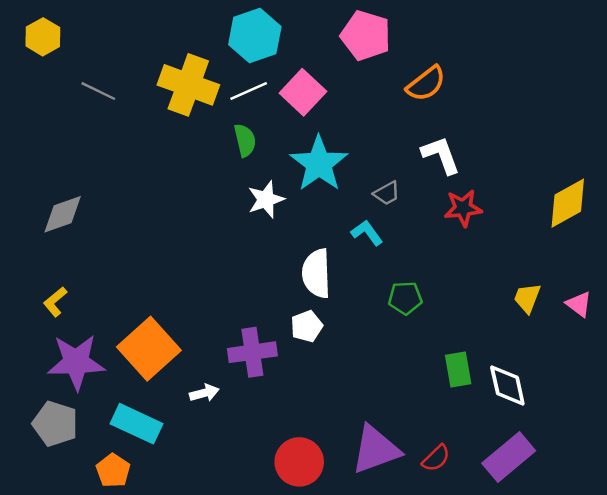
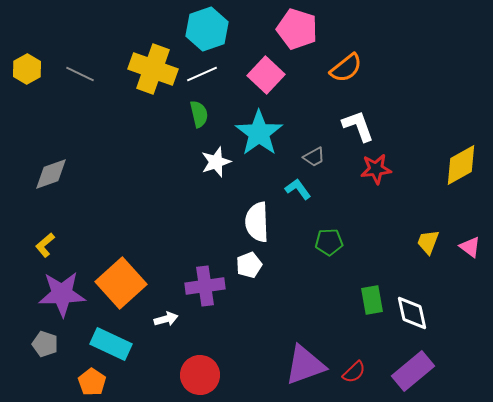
yellow hexagon: (43, 37) -> (27, 69), moved
pink square: (303, 92) -> (266, 75), moved
gray pentagon: (55, 424) -> (45, 344), size x0.7
red circle: (299, 462) -> (200, 375), moved

